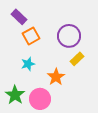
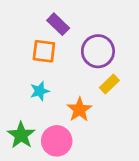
purple rectangle: (19, 17) -> (58, 24), moved
orange square: (31, 36) -> (44, 51), turned 36

